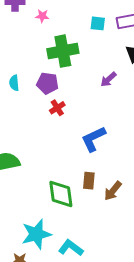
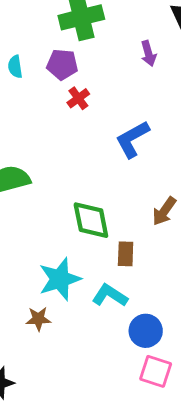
purple arrow: (108, 79) -> (148, 53), turned -60
brown rectangle: (89, 181) -> (126, 254), moved

